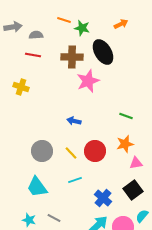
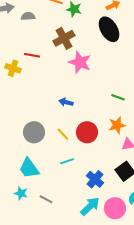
black ellipse: (103, 52) -> (109, 29), moved
red line: (33, 55) -> (32, 55), moved
brown cross: (72, 57) -> (64, 38), turned -30
pink star: (88, 81) -> (80, 62), turned -30
cyan star: (29, 220) -> (21, 193), moved

